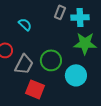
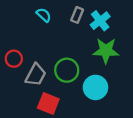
cyan cross: (80, 17) -> (100, 21), turned -36
cyan semicircle: (25, 24) -> (44, 15), moved

